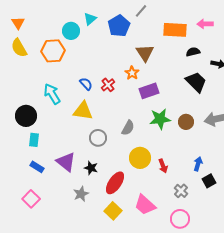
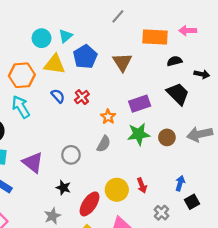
cyan triangle: (90, 19) -> (66, 36), moved
blue pentagon: (119, 26) -> (85, 57), moved
orange hexagon: (53, 51) -> (22, 75), moved
orange star: (132, 73) -> (108, 117), moved
purple rectangle: (149, 91) -> (140, 104), moved
yellow triangle: (83, 111) -> (55, 64), moved
yellow circle: (140, 158) -> (117, 190), moved
purple triangle: (66, 162) -> (33, 162), moved

